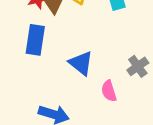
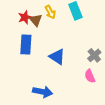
pink semicircle: (109, 91) -> (90, 76), moved

